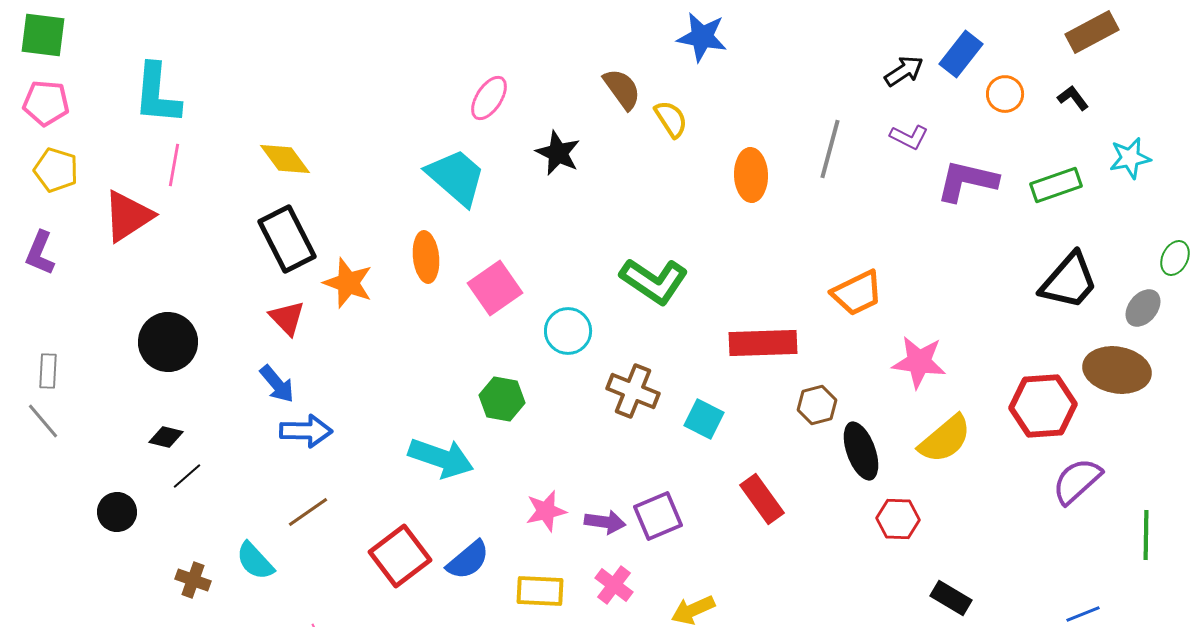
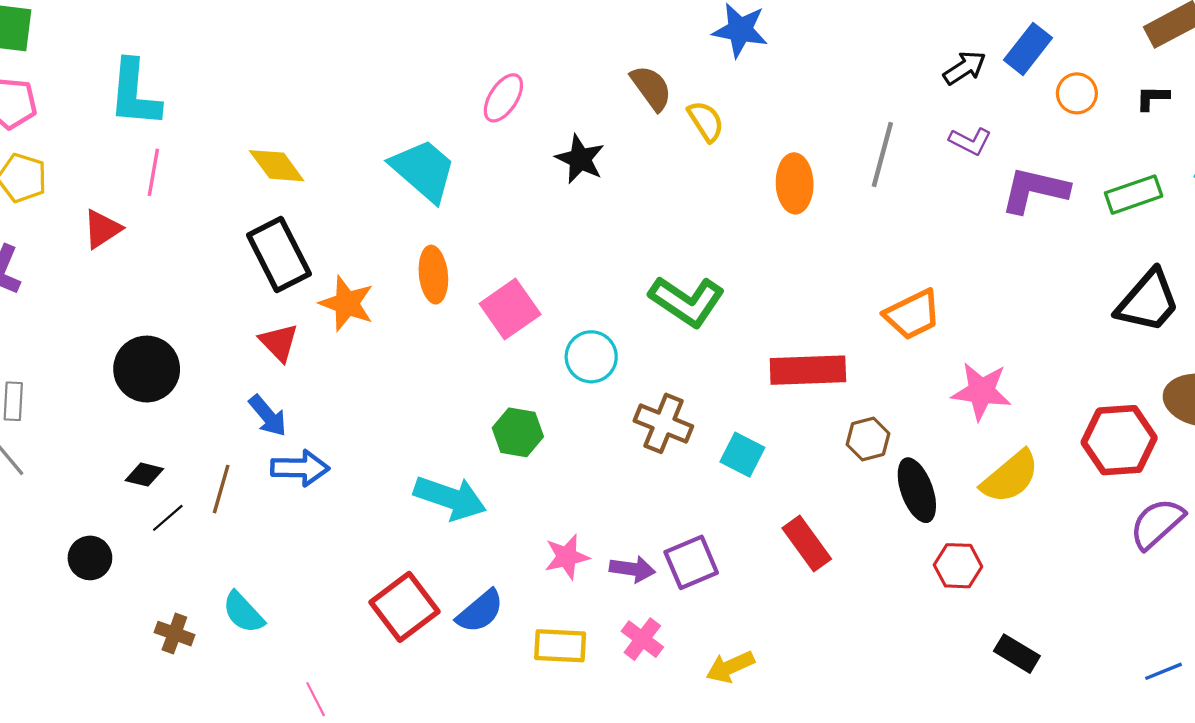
black L-shape: (1073, 98) -> (1152, 98), turned -52
cyan trapezoid: (456, 177) -> (423, 170), moved
red triangle: (128, 216) -> (102, 229), size x0.7
brown line: (308, 512) -> (221, 489), moved, turned -39

